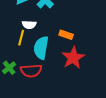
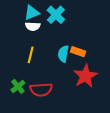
white semicircle: (29, 25) -> (33, 26), moved
cyan semicircle: (41, 48) -> (63, 54), moved, size x0.7

